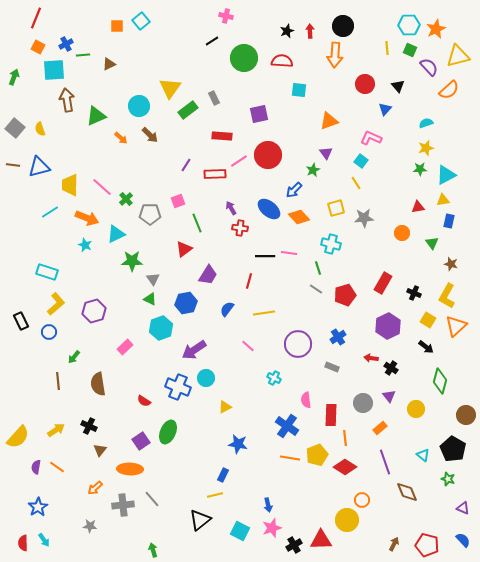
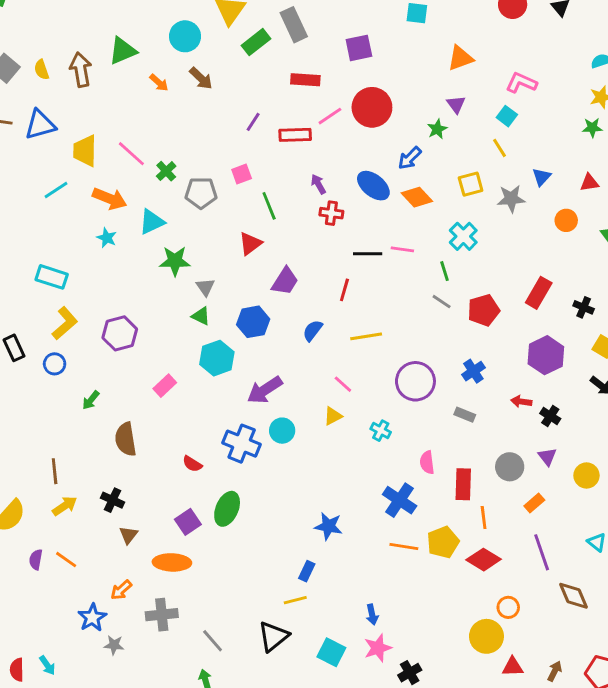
gray rectangle: (214, 98) -> (294, 25), size x1.6
brown arrow: (67, 100) -> (81, 70), moved
blue triangle: (385, 109) -> (542, 177), moved
cyan cross: (331, 244) -> (463, 236), turned 30
brown line: (58, 381) -> (55, 471), moved
yellow triangle: (225, 407) -> (333, 416), moved
gray line: (152, 499) -> (213, 641), moved
blue star: (38, 507) -> (92, 618), moved
red triangle: (321, 540) -> (513, 667), moved, size x0.7

